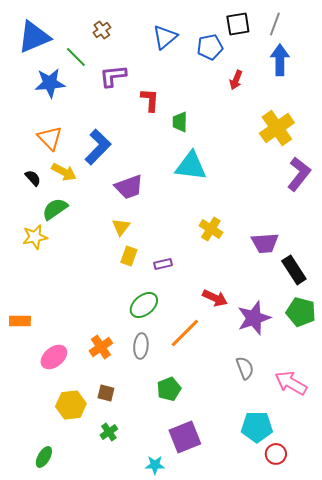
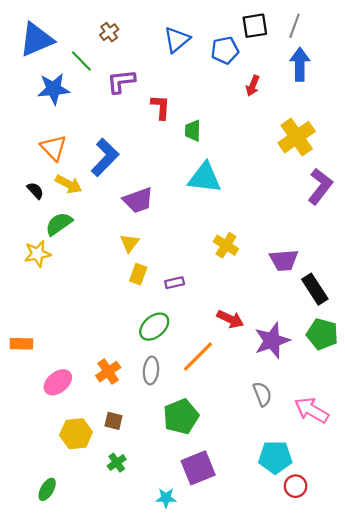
green pentagon: (169, 389) -> (181, 417), size x1.4

